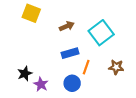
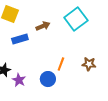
cyan square: (101, 33) -> (76, 19), moved
blue rectangle: (70, 53) -> (20, 39), moved

